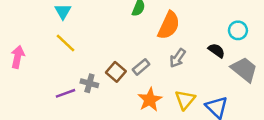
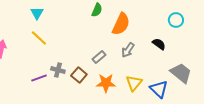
cyan circle: (238, 30) -> (176, 20), moved
gray trapezoid: (244, 69) -> (181, 73), moved
brown square: (116, 72) -> (79, 75), moved
orange star: (150, 100) -> (106, 83), turned 30

